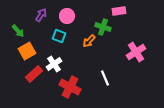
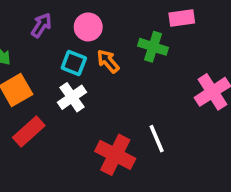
orange arrow: (89, 41) -> (108, 61), moved, turned 96
white cross: (54, 64) -> (72, 97), moved
red cross: (70, 87) -> (115, 155), moved

